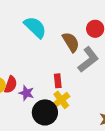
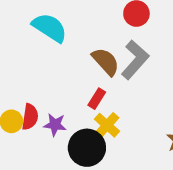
brown semicircle: (71, 42) -> (106, 62), moved
red rectangle: (58, 81) -> (97, 99), turned 48

